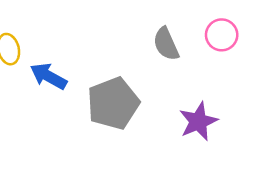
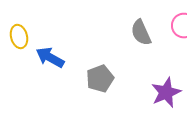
gray pentagon: (113, 103) -> (100, 78), size x0.7

